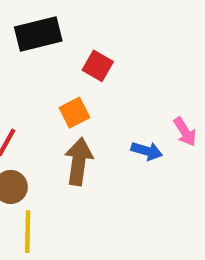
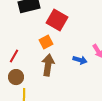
red square: (98, 66) -> (57, 20), size x1.5

